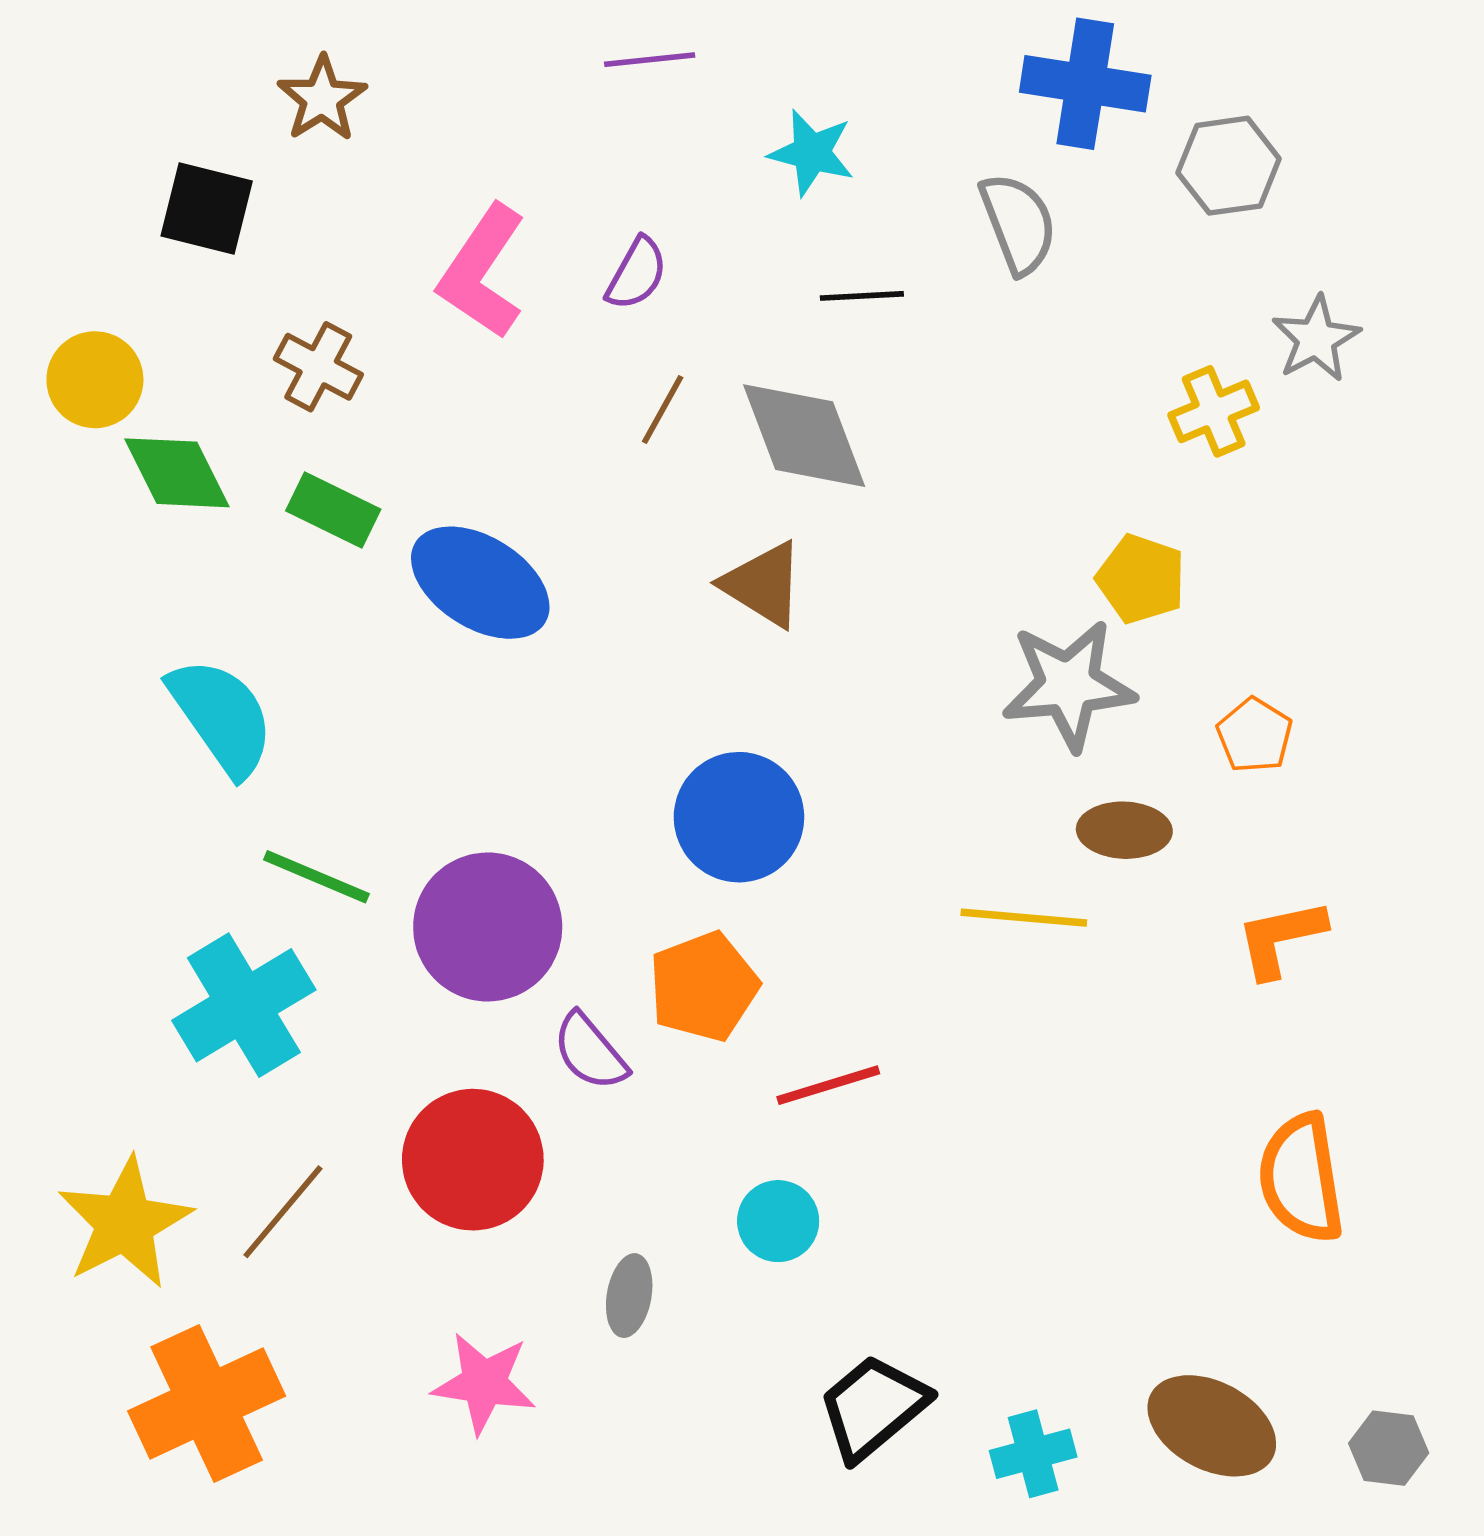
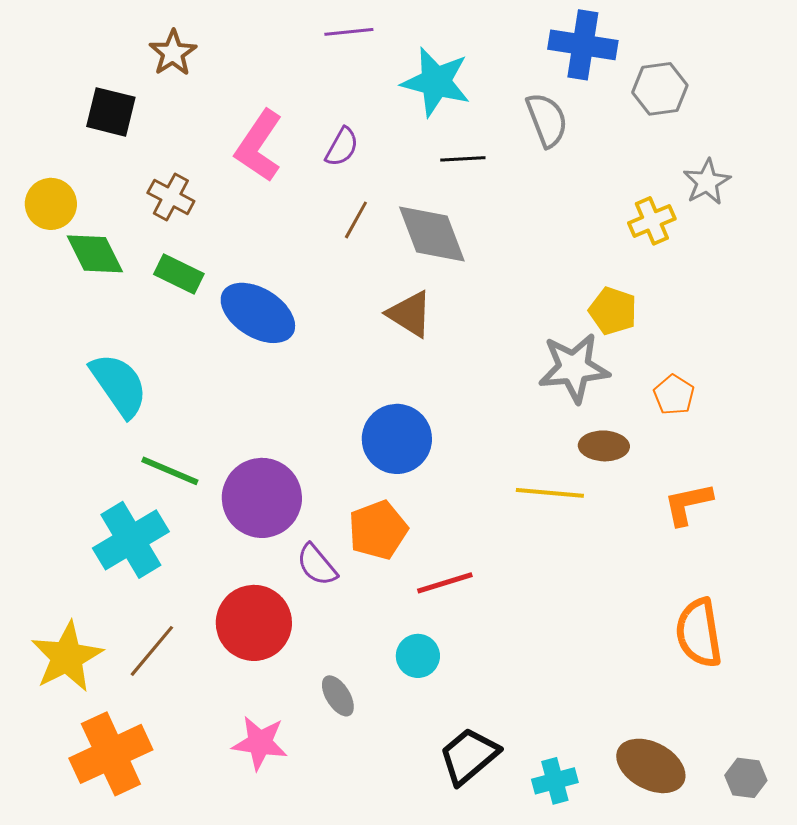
cyan star: (812, 153) -> (436, 82), size x1.5
gray ellipse: (629, 1296) -> (338, 696), turned -42

